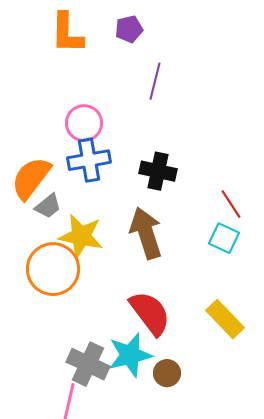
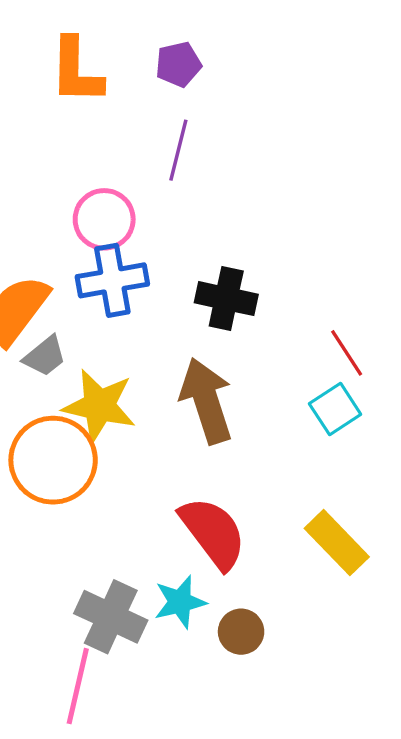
purple line: (155, 81) -> (178, 150), moved
cyan square: (224, 238) -> (335, 409), turned 32
cyan star: (130, 355) -> (180, 602), size x0.7

